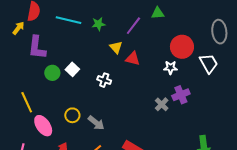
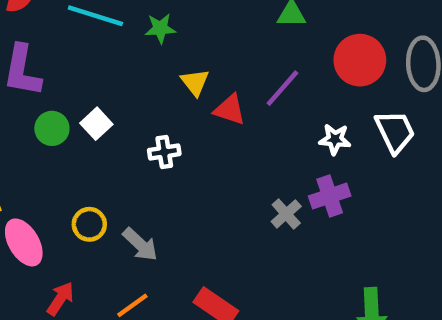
purple line: (133, 26) -> (282, 88), moved
red circle: (182, 47) -> (360, 60), moved
white star: (171, 68) -> (335, 139), moved
white cross: (104, 80) -> (164, 152), turned -32

